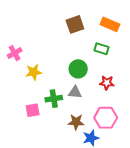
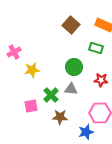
brown square: (75, 24) -> (71, 25), turned -30
green cross: (54, 99) -> (51, 95), turned -35
brown star: (76, 122) -> (60, 117), moved

